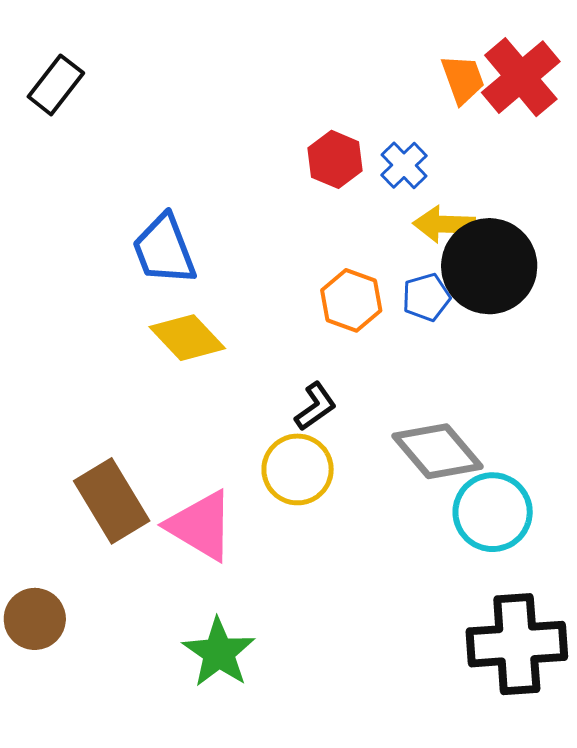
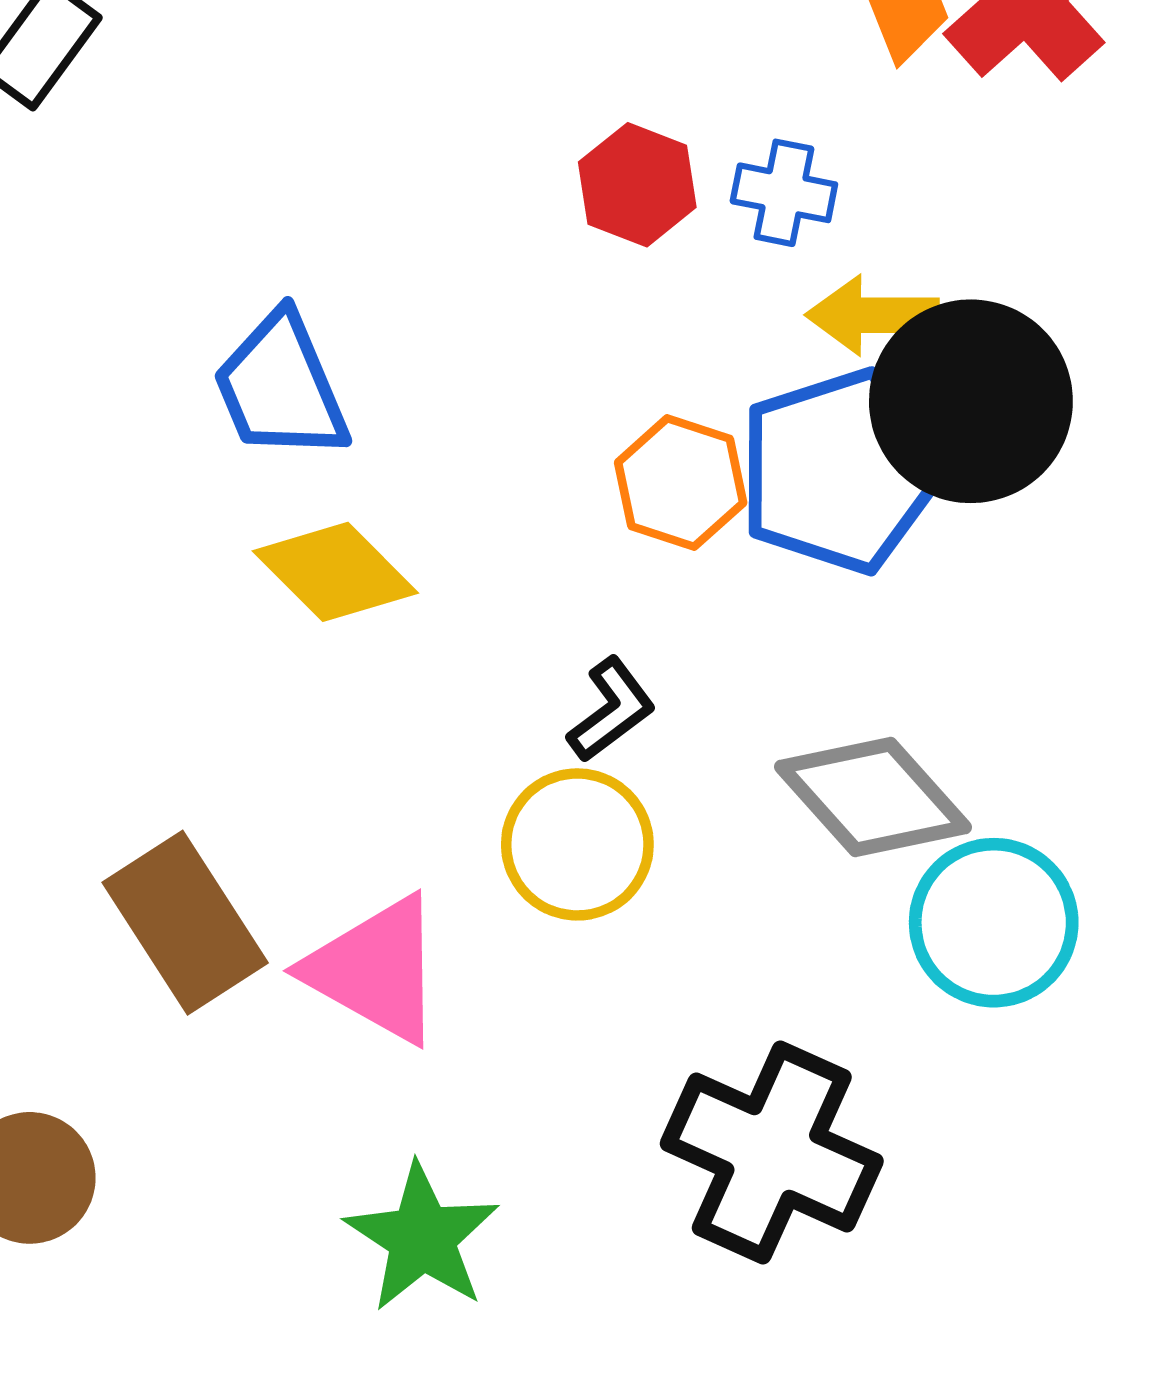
blue cross: (404, 165) -> (784, 193), turned -33
blue pentagon: (426, 297) -> (839, 471), size x2.0
black cross: (517, 644) -> (772, 1152), moved, turned 30

